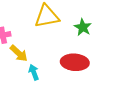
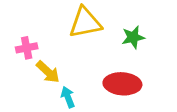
green star: (83, 27) -> (133, 37), turned 30

